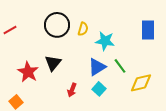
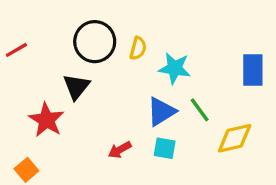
blue rectangle: (148, 30) -> (253, 70), moved
black triangle: (53, 63) -> (76, 87), moved
cyan square: (99, 89) -> (165, 148), turned -32
red arrow: (72, 90) -> (120, 150), turned 40

